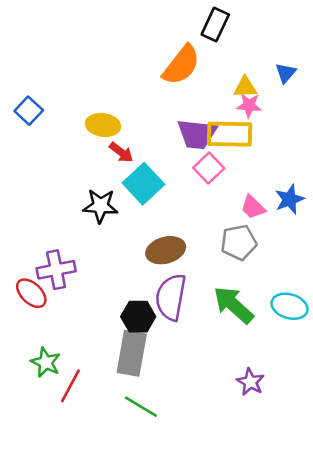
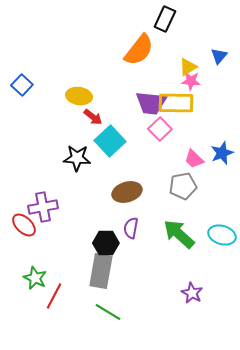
yellow triangle: (245, 87) -> (188, 67), turned -30
purple semicircle: (171, 297) -> (131, 228), size x0.6

